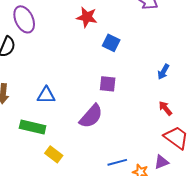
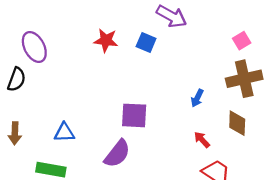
blue square: (111, 43) -> (146, 43), moved
purple square: (108, 84) -> (134, 115), size x1.4

